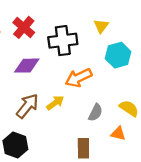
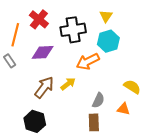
cyan hexagon: (118, 55) -> (108, 41), moved
gray semicircle: (95, 113) -> (98, 100), moved

